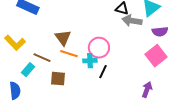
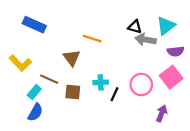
pink circle: (99, 48) -> (141, 85), moved
orange line: (69, 54) -> (92, 39), moved
brown square: (58, 79) -> (73, 92), moved
blue semicircle: (15, 91) -> (35, 112), moved, turned 36

